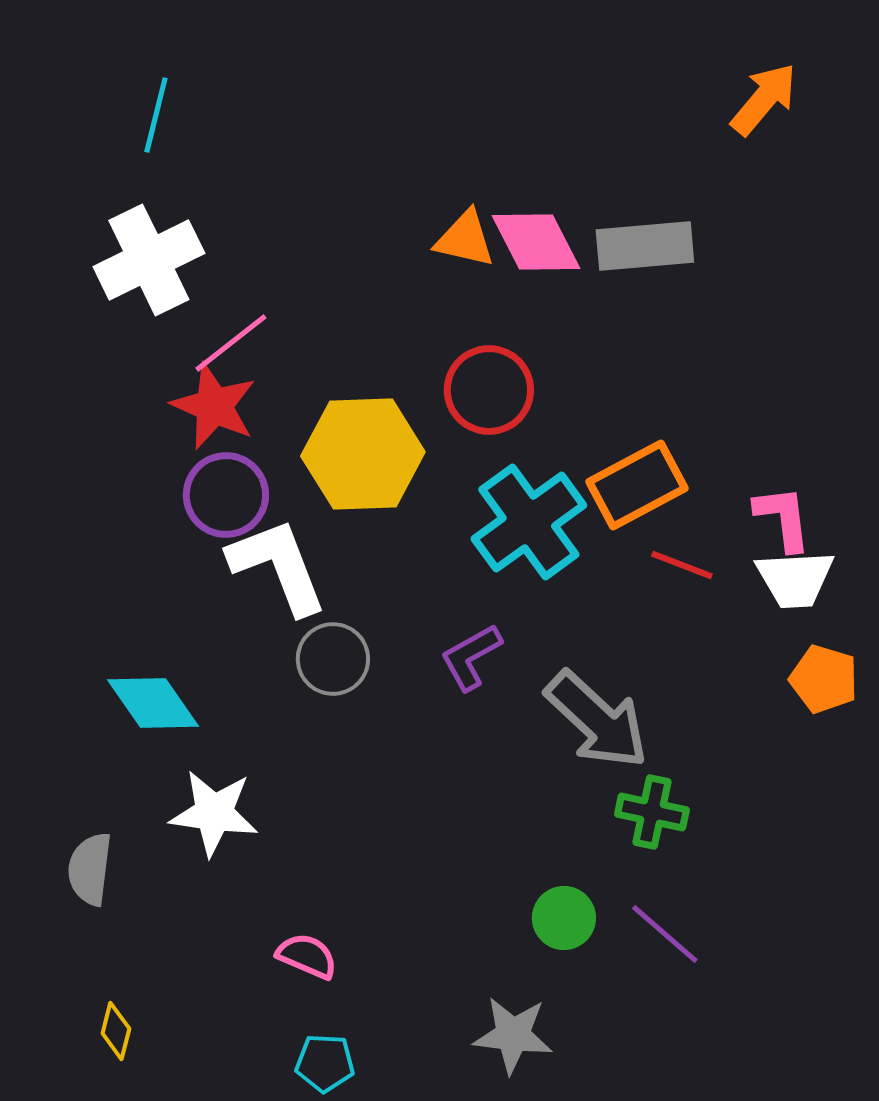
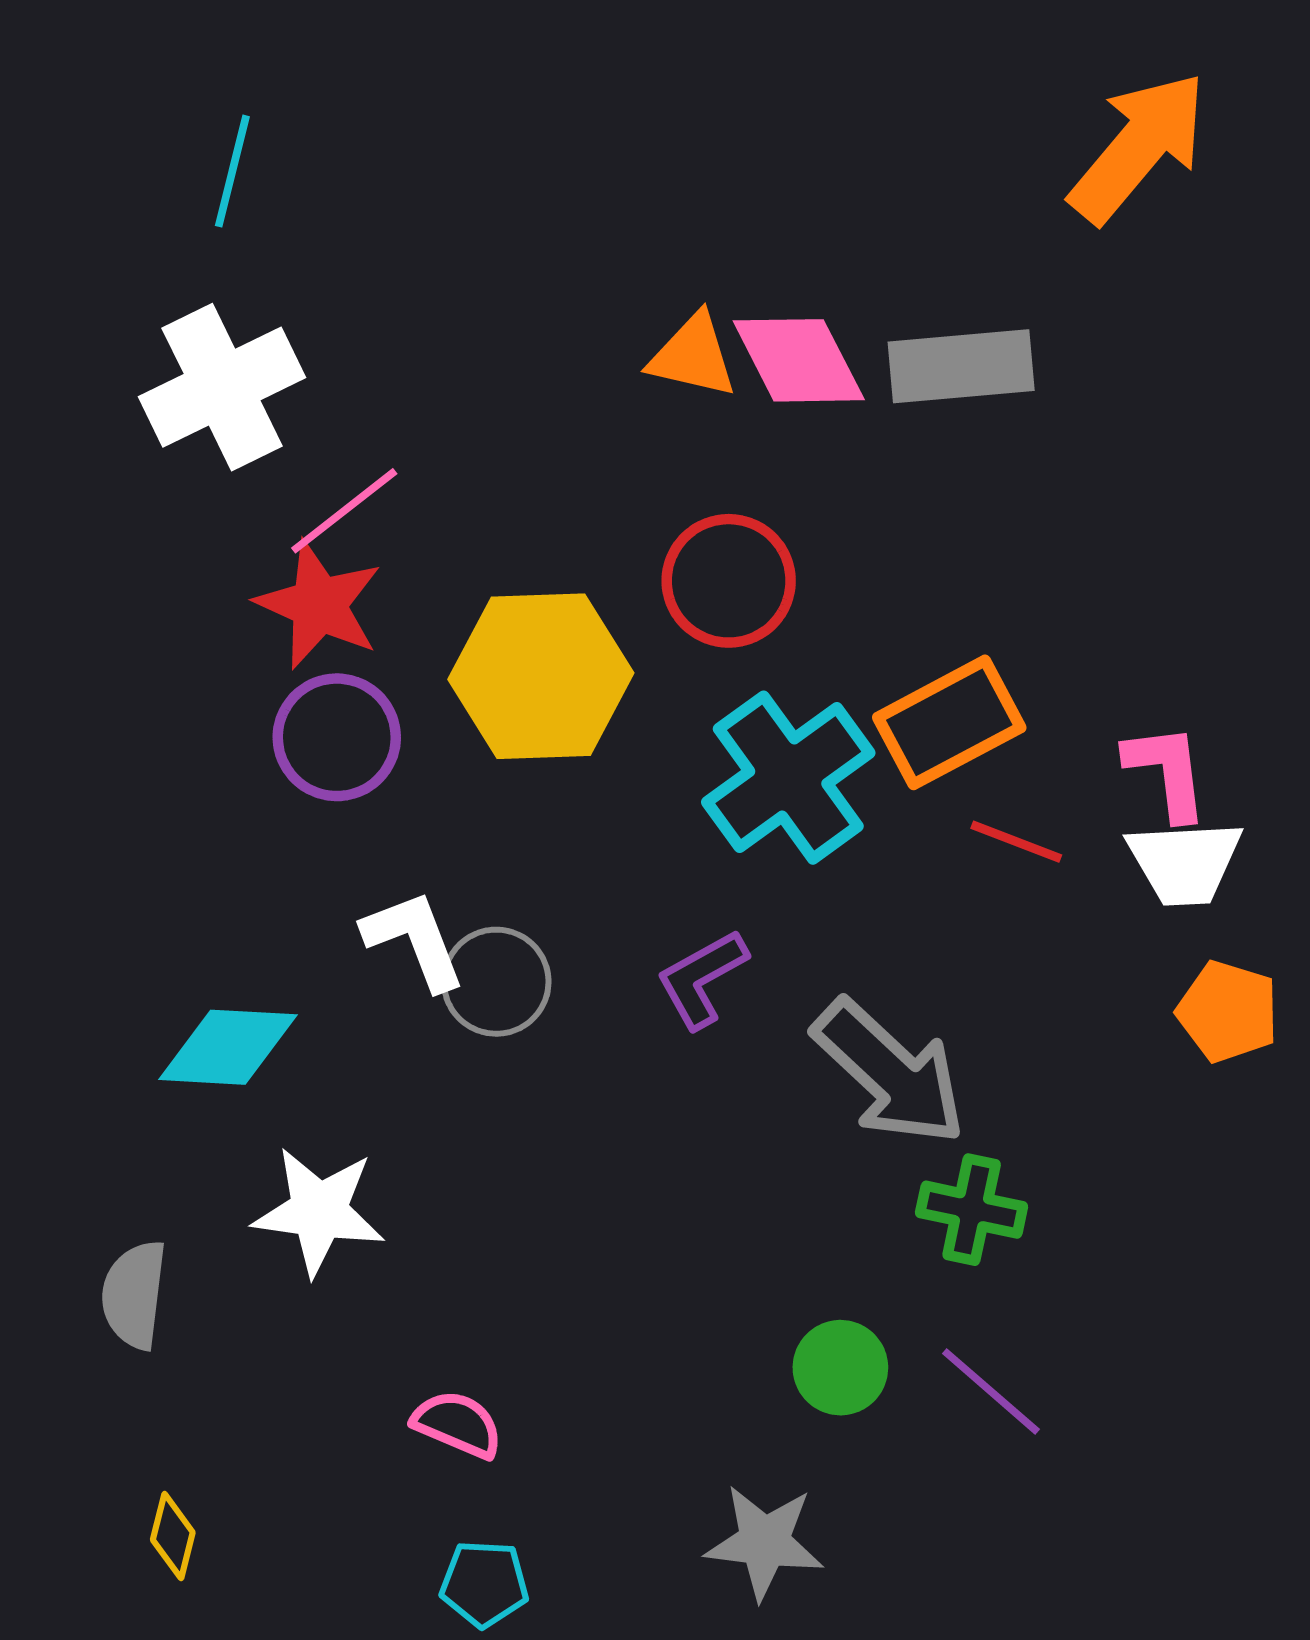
orange arrow: (764, 99) -> (1138, 147), size x1.4
white L-shape: (278, 566) -> (414, 940), moved, size x0.7
cyan diamond: (153, 703) -> (228, 1047), turned -52

